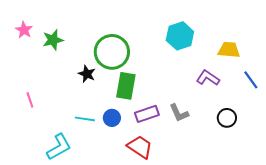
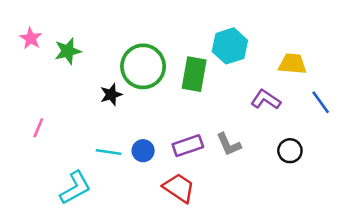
black star: (87, 74) -> (111, 95), turned 30
green rectangle: (126, 86) -> (194, 74), moved
pink line: (30, 100) -> (38, 128), turned 42

